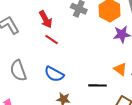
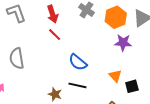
blue semicircle: (54, 74) -> (78, 62), moved
black line: (98, 85) -> (77, 85), moved

